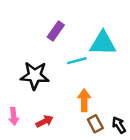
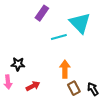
cyan triangle: (103, 43) -> (80, 23), turned 45
black star: (35, 76) -> (18, 64), moved, size x0.6

